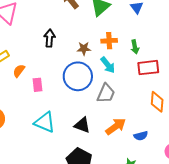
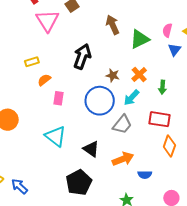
black arrow: (49, 38) -> (82, 56), size x1.4
orange cross: (109, 41) -> (139, 74), turned 35
cyan arrow: (108, 65) -> (131, 98), turned 66
red rectangle: (148, 68) -> (159, 119), moved

